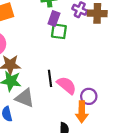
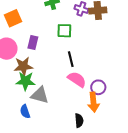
purple rectangle: (54, 18) -> (33, 43), moved
black line: (50, 78) -> (71, 59), moved

